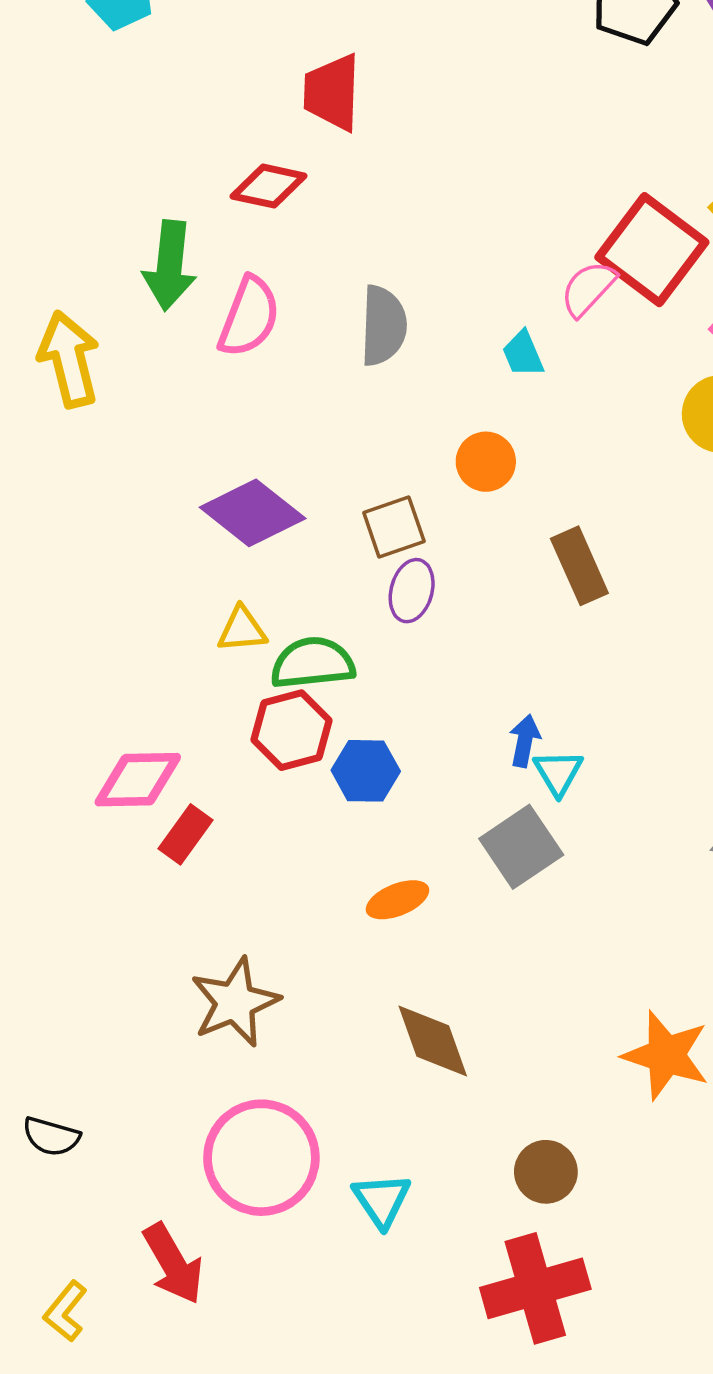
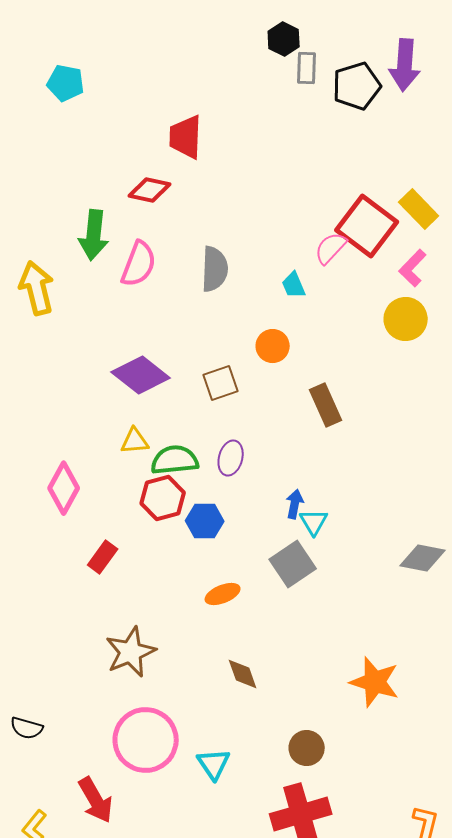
purple ellipse: (412, 591) -> (231, 458), moved
pink diamond: (138, 780) -> (64, 488), moved, turned -60
brown diamond: (433, 1041) -> (243, 674), size x0.7

